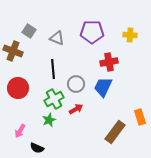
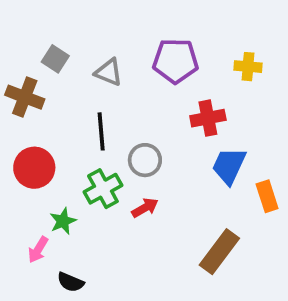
blue trapezoid: (103, 87) -> (229, 166), moved
orange rectangle: (140, 117) -> (267, 196), moved
green star: (49, 120) -> (63, 221), moved

